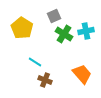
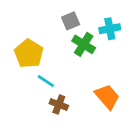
yellow pentagon: (22, 28) -> (29, 54), moved
cyan cross: (86, 31) -> (110, 29), moved

